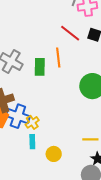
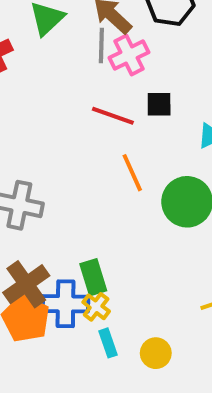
orange line: (58, 58) -> (132, 173), moved
green rectangle: (40, 67) -> (93, 277), moved

